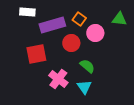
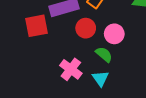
pink circle: (95, 33) -> (114, 34), moved
red square: (36, 54) -> (37, 26), moved

